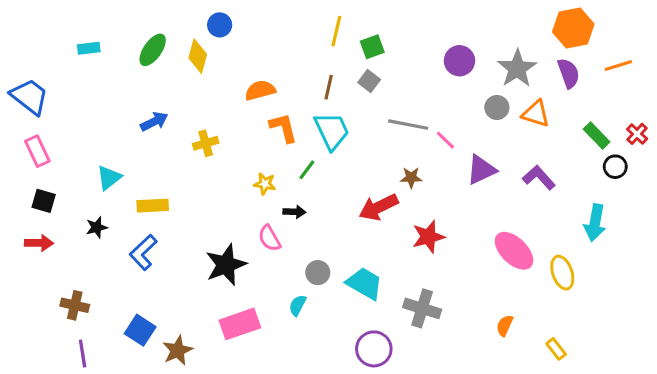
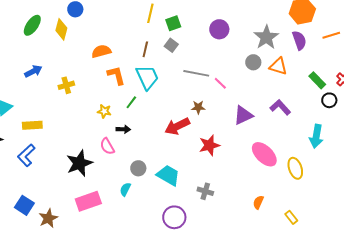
purple circle: (459, 61) -> (219, 29), moved
purple triangle: (481, 170) -> (243, 115), moved
gray cross: (422, 308) -> (205, 191), size x0.7

